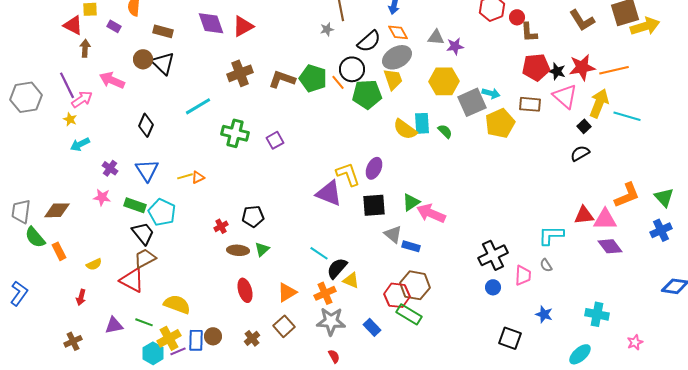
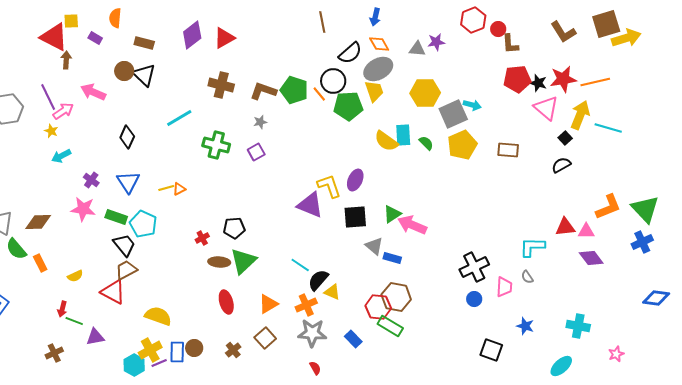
purple diamond: (211, 23) -> (192, 35), turned 72
red triangle: (73, 25) -> (54, 37), size x1.4
gray star: (327, 29) -> (260, 122), moved
purple star: (455, 46) -> (436, 42), moved
brown cross: (240, 73) -> (221, 85), turned 35
brown rectangle: (530, 104) -> (508, 150), moved
yellow pentagon: (500, 123) -> (462, 145), moved
pink star: (102, 197) -> (83, 209), size x1.4
green triangle: (664, 197) -> (645, 209), size x1.4
pink triangle: (605, 219) -> (586, 231), size x0.7
green triangle: (262, 249) -> (243, 261), size x1.8
green line: (144, 322) -> (74, 321), moved

